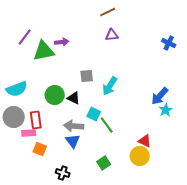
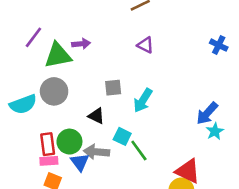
purple triangle: (112, 35) -> (145, 45), moved, turned 32
green circle: (55, 95) -> (69, 142), moved
gray circle: (14, 117) -> (54, 91), moved
pink rectangle: (29, 133) -> (49, 161), moved
blue triangle: (73, 141) -> (80, 162), moved
red triangle: (145, 141) -> (188, 171), size x1.5

